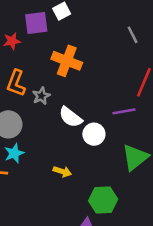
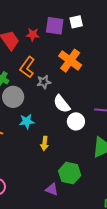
cyan star: (14, 153) -> (27, 121), moved
yellow arrow: (62, 171) -> (45, 143), turned 64

